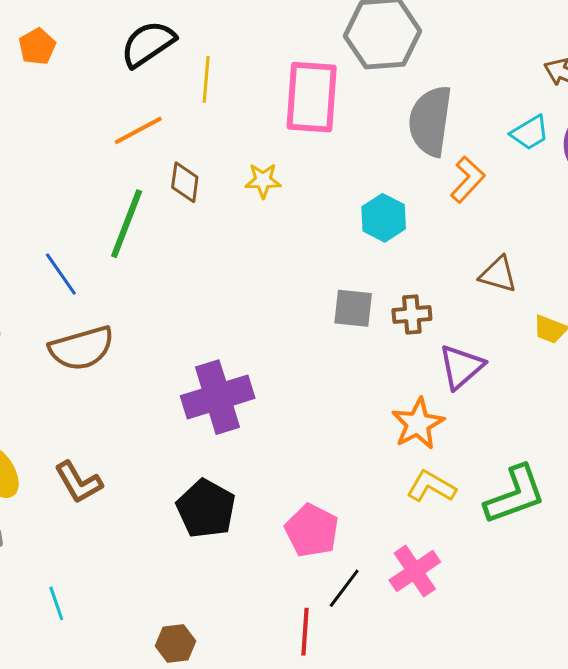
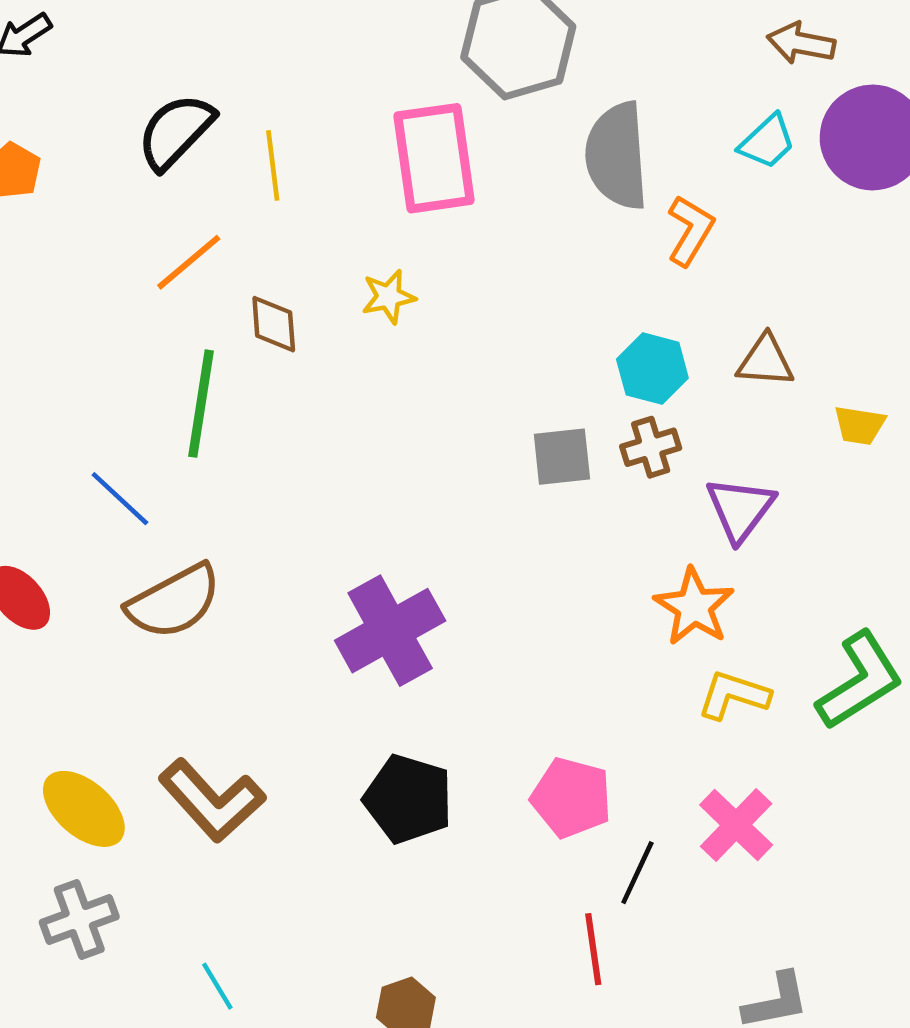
cyan hexagon: (384, 218) -> (652, 369), moved
brown L-shape: (79, 482) -> (212, 800), size x1.4

